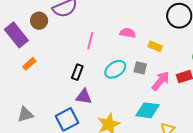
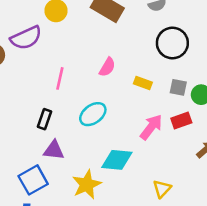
pink semicircle: (128, 33) -> (107, 67), turned 112
gray square: (140, 68) -> (178, 87), moved
cyan diamond: (147, 110) -> (117, 160), moved

